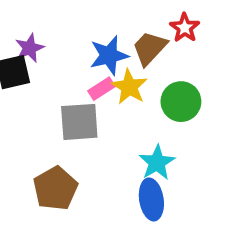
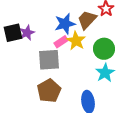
purple star: (30, 48) -> (27, 33), moved
cyan star: (157, 163) -> (105, 73), moved
brown pentagon: (55, 188) -> (49, 91), moved

